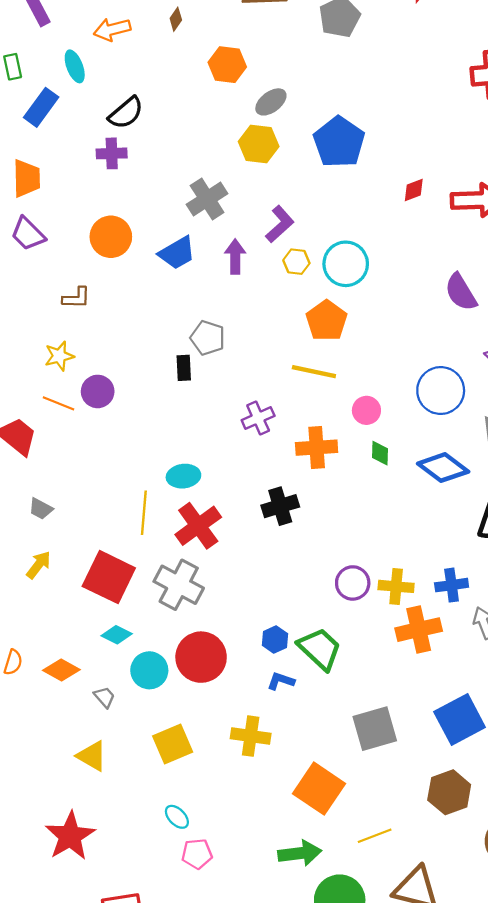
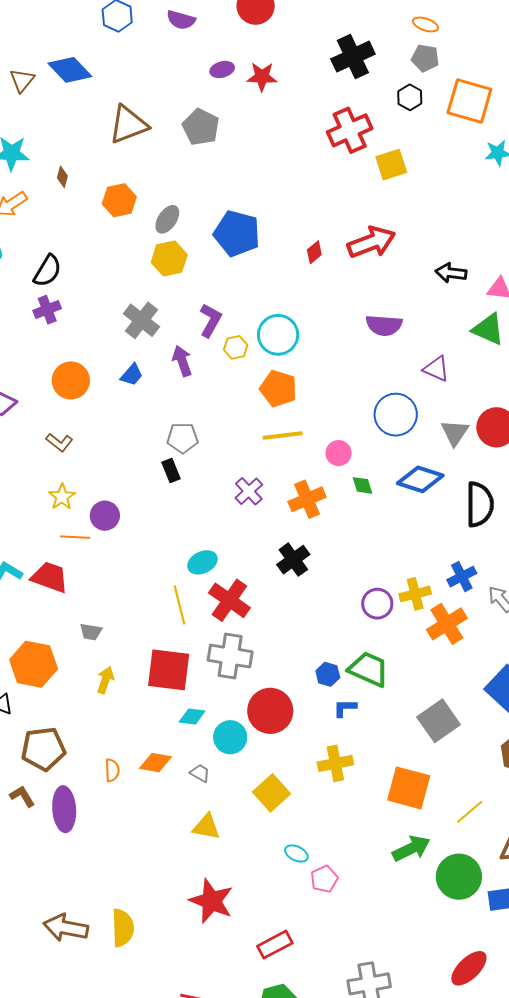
blue trapezoid: (177, 253) -> (132, 375), size x0.7
purple semicircle: (461, 292) -> (384, 325), turned -36
brown L-shape: (76, 298) -> (59, 442), turned 56

